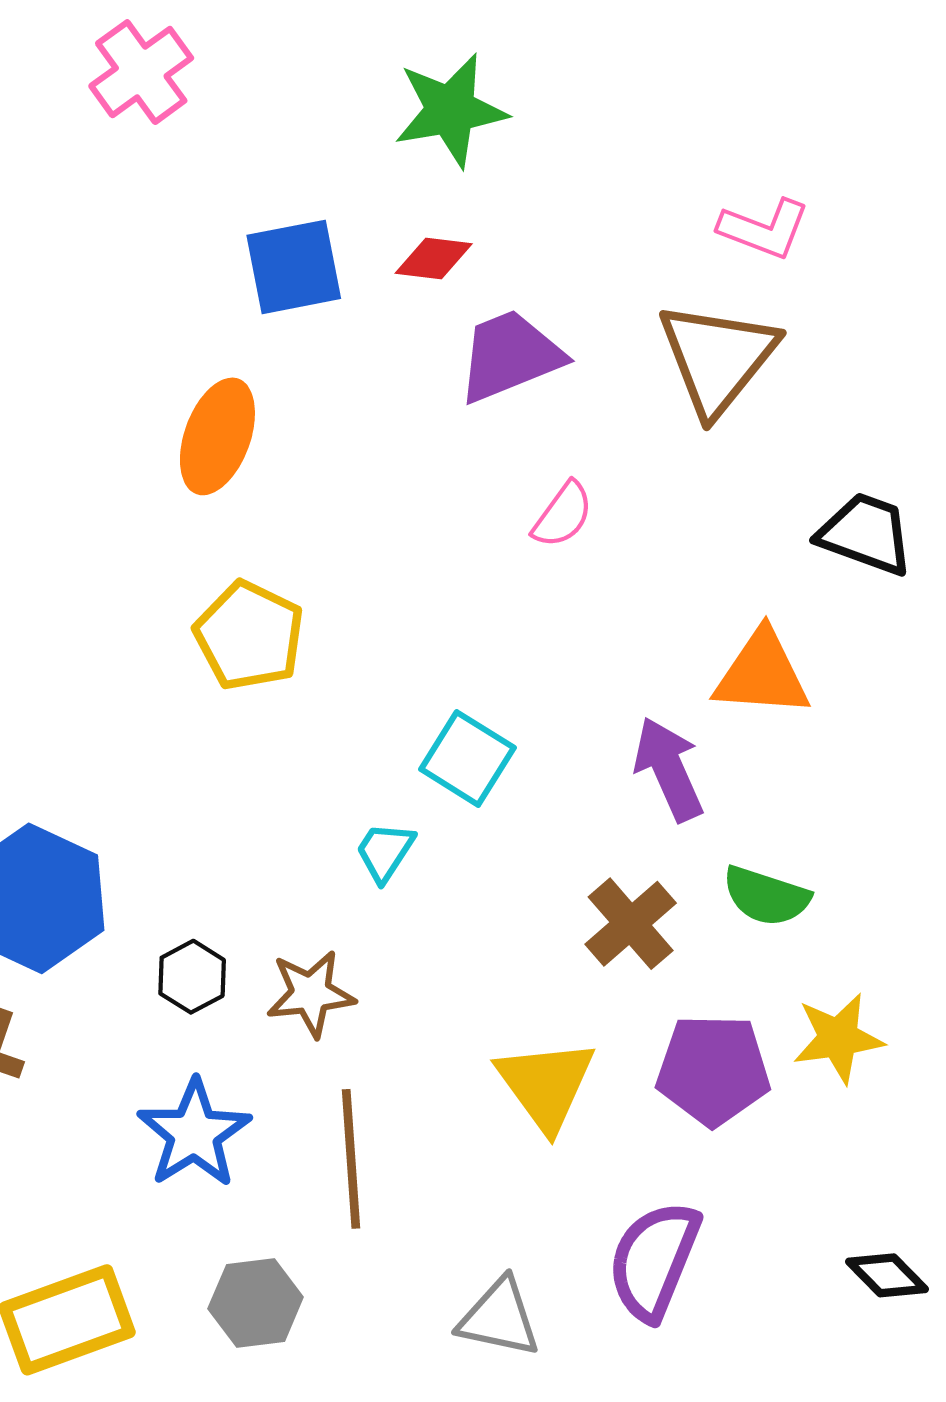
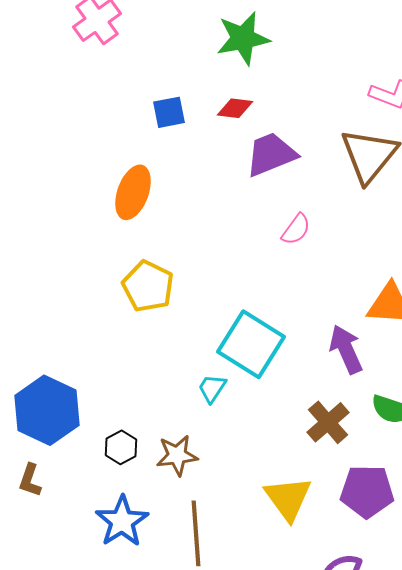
blue square: (294, 267) -> (169, 112), size x0.7
cyan square: (467, 758) -> (251, 344), size x1.5

